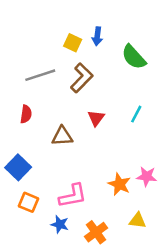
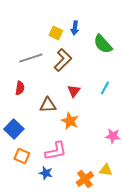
orange star: (119, 184) -> (70, 121), moved
orange cross: (96, 232) -> (85, 179), moved

